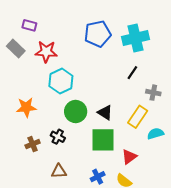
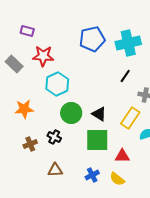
gray rectangle: (16, 48) -> (14, 64), moved
red triangle: (129, 157) -> (122, 156), turned 35

